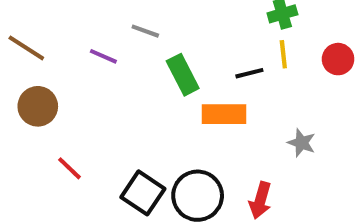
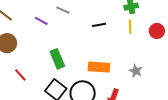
black line: (249, 73) -> (99, 25), moved
green rectangle: (183, 75) -> (57, 59), moved
orange rectangle: (224, 114) -> (99, 67), moved

